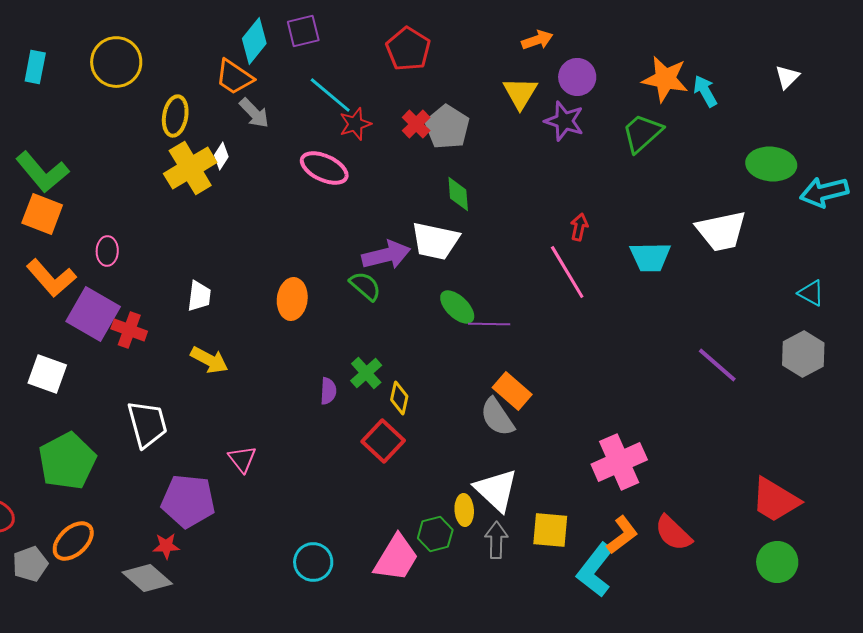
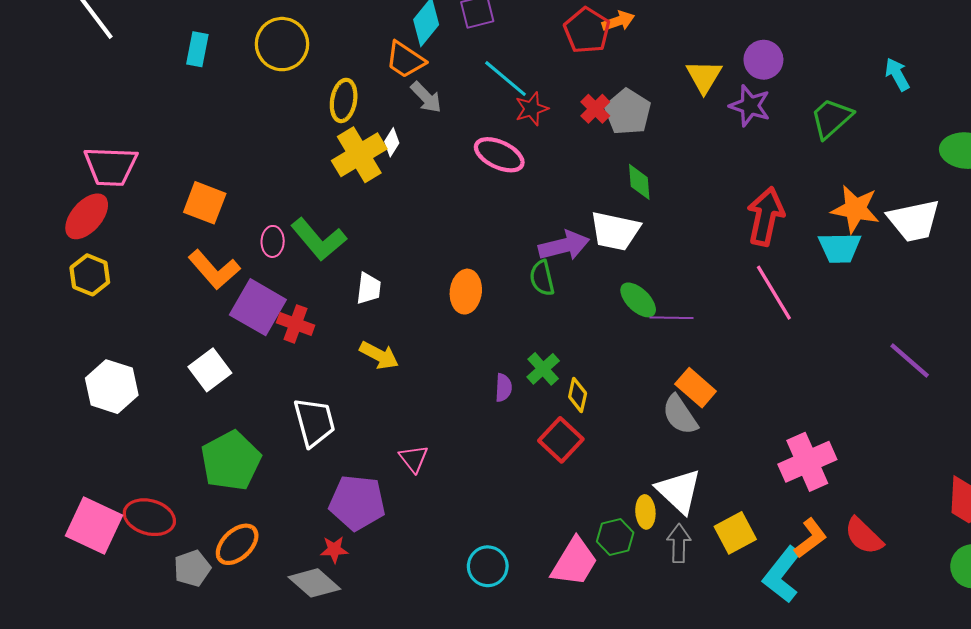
orange arrow: (537, 40) -> (618, 21), moved
orange star: (665, 79) -> (855, 209), moved
green L-shape: (42, 172) -> (319, 239), moved
red arrow: (579, 227) -> (766, 216), size x2.0
pink line: (567, 272) -> (774, 293), moved
green semicircle: (365, 286) -> (542, 278), turned -144
white square: (47, 374) -> (210, 370), turned 33
yellow square: (550, 530) -> (735, 533), turned -33

